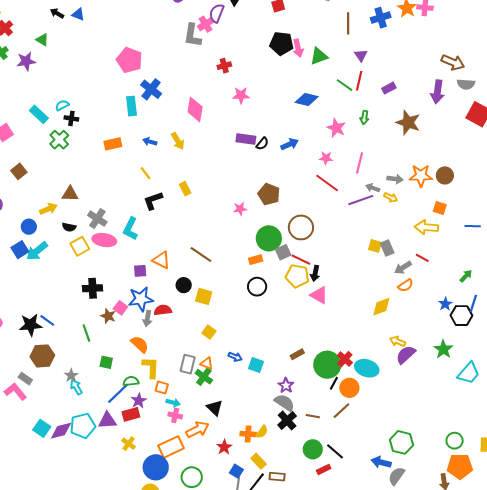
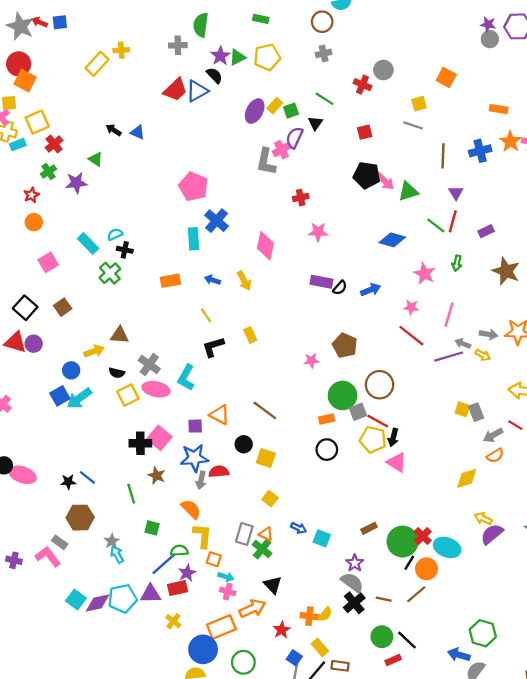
pink arrow: (298, 48) -> (385, 181), turned -36
pink square: (120, 308) -> (159, 438), moved, size x1.5
black star: (31, 325) -> (68, 482), size x0.6

